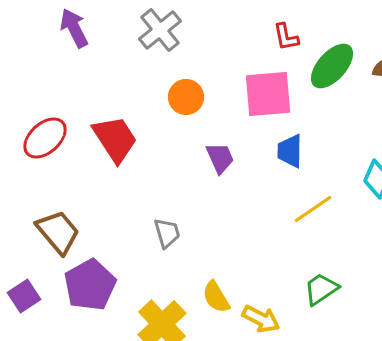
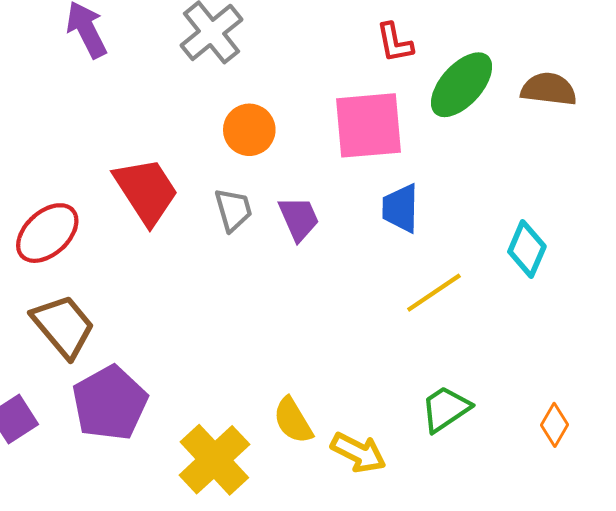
red ellipse: (45, 138) -> (47, 233), moved
gray trapezoid: (167, 233) -> (233, 210), moved

